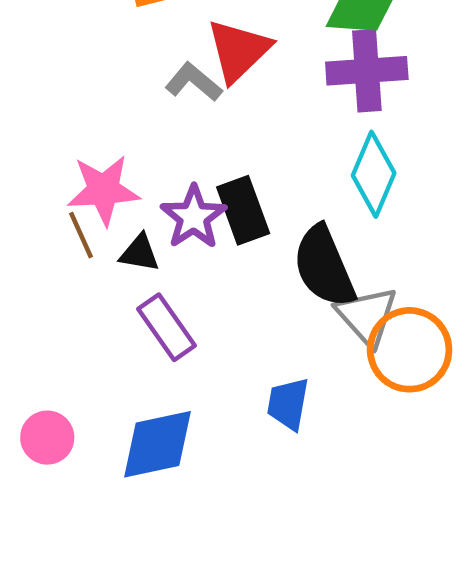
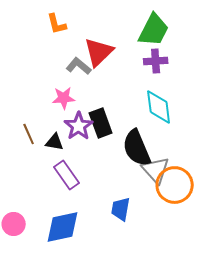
purple cross: (367, 71) -> (156, 61), size x0.7
cyan diamond: (374, 174) -> (159, 107), turned -30
pink star: (104, 190) -> (64, 98), moved, size x0.7

